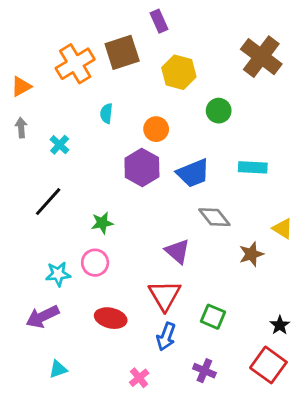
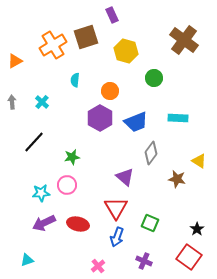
gray arrow: (21, 128) -> (12, 102), moved
gray diamond: (214, 217) -> (151, 153), turned 75
brown star: (251, 254) -> (177, 179), turned 30
purple arrow: (42, 317) -> (44, 223), moved
cyan triangle: (58, 369) -> (27, 260), moved

